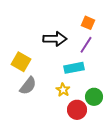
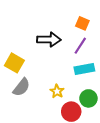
cyan rectangle: (74, 68) -> (84, 69), moved

